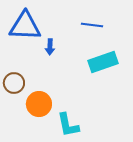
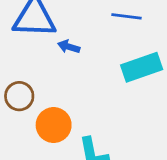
blue arrow: (50, 47) -> (69, 47), turned 105

